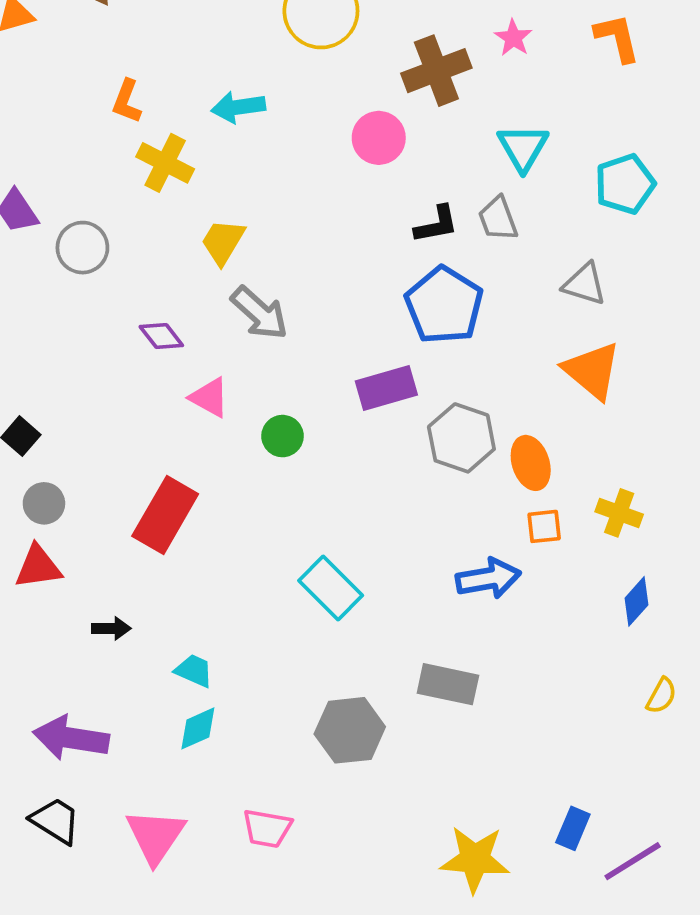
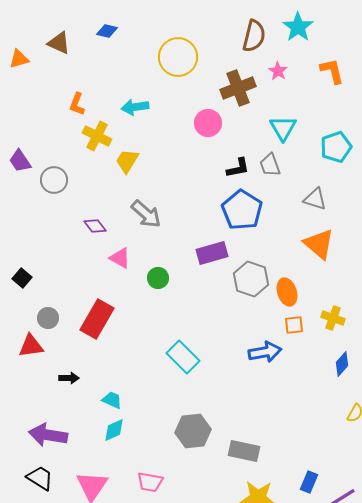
yellow trapezoid: (223, 242) -> (127, 161), moved
gray circle: (44, 503) -> (48, 318), moved
gray rectangle: (448, 684) -> (244, 451), moved

